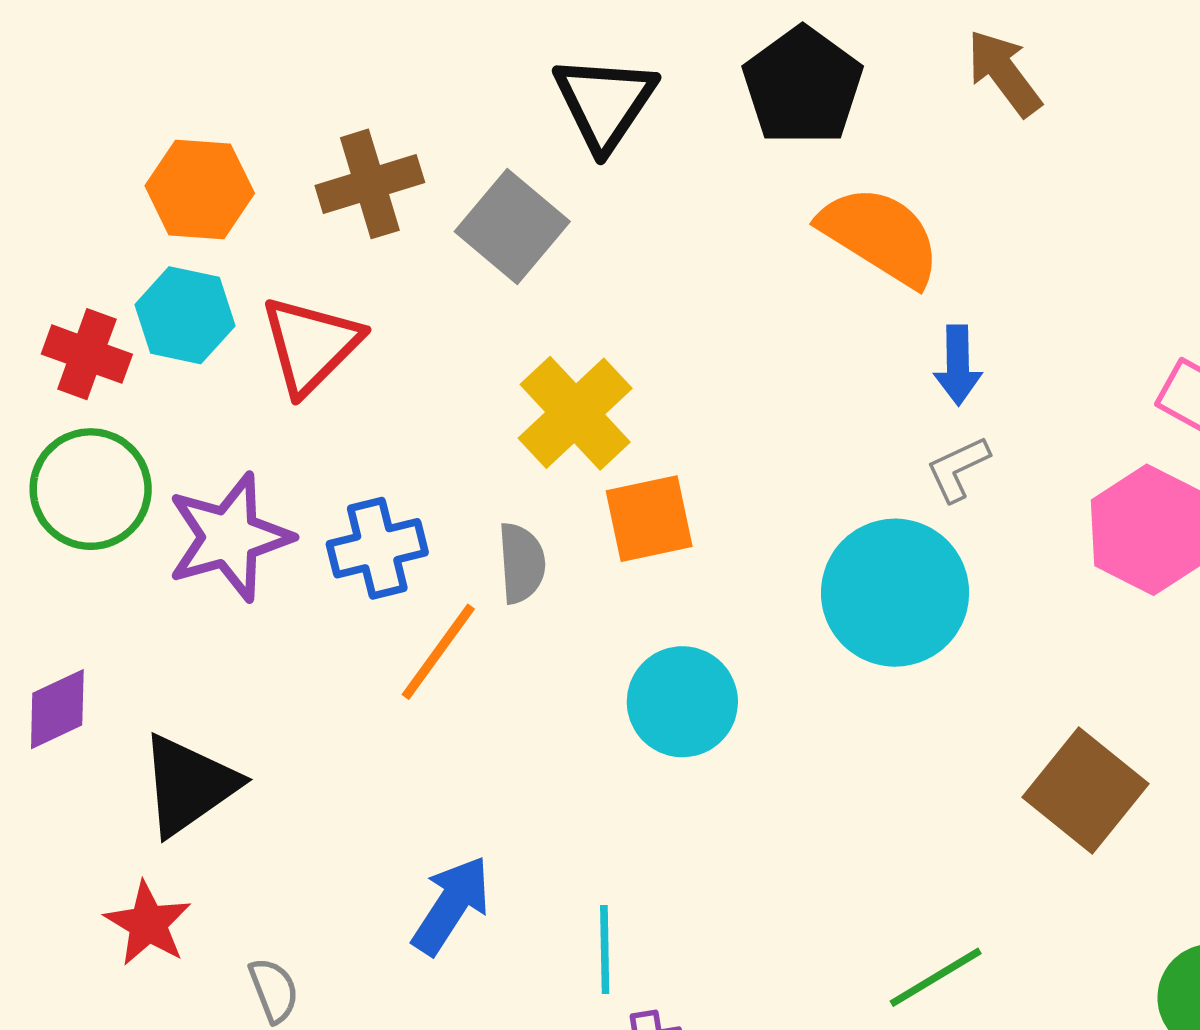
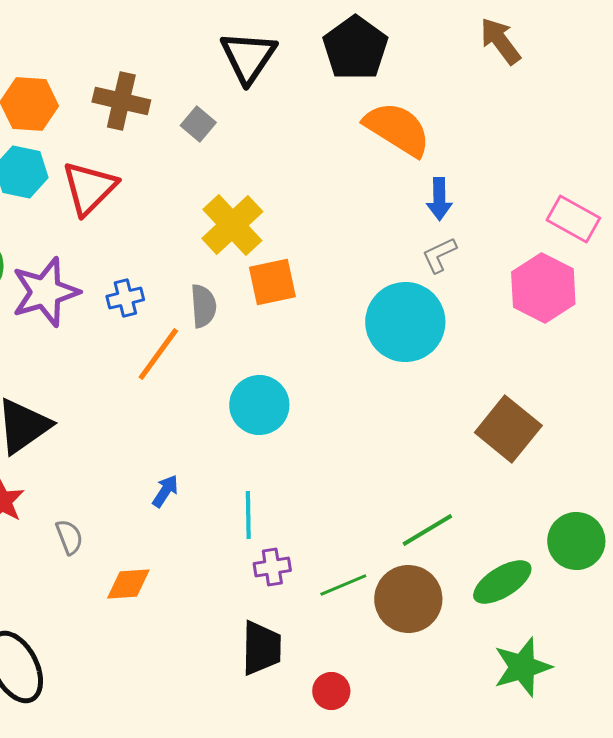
brown arrow: (1004, 73) -> (500, 41), moved
brown cross: (370, 184) -> (121, 101), turned 30
gray square: (512, 226) -> (198, 124), size x0.6
blue cross: (377, 548) -> (125, 298), size x0.7
cyan circle: (682, 702) -> (259, 405), moved
blue arrow: (451, 905) -> (165, 491), size x0.6

